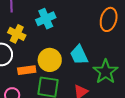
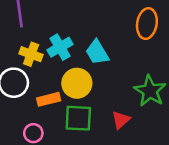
cyan cross: (46, 19) -> (60, 47), moved
cyan trapezoid: (79, 55) -> (97, 52), moved

